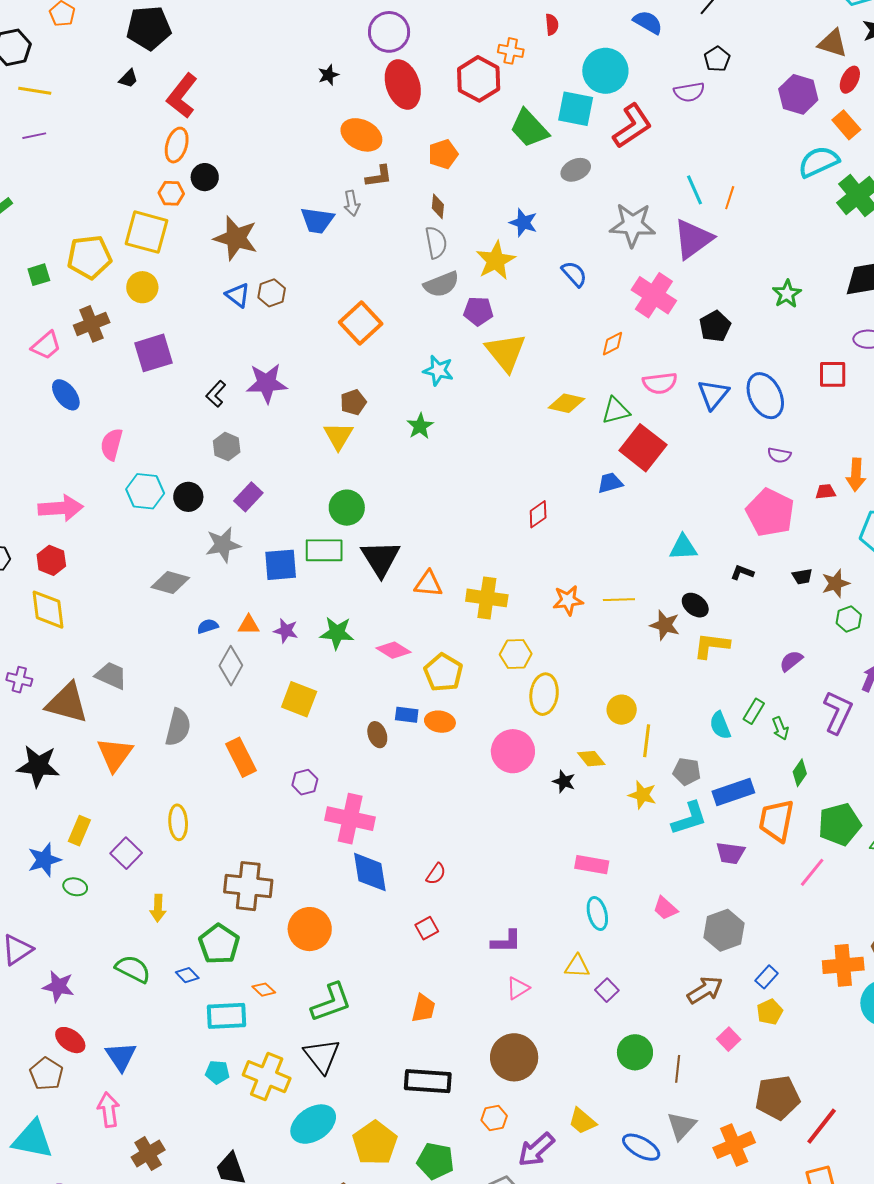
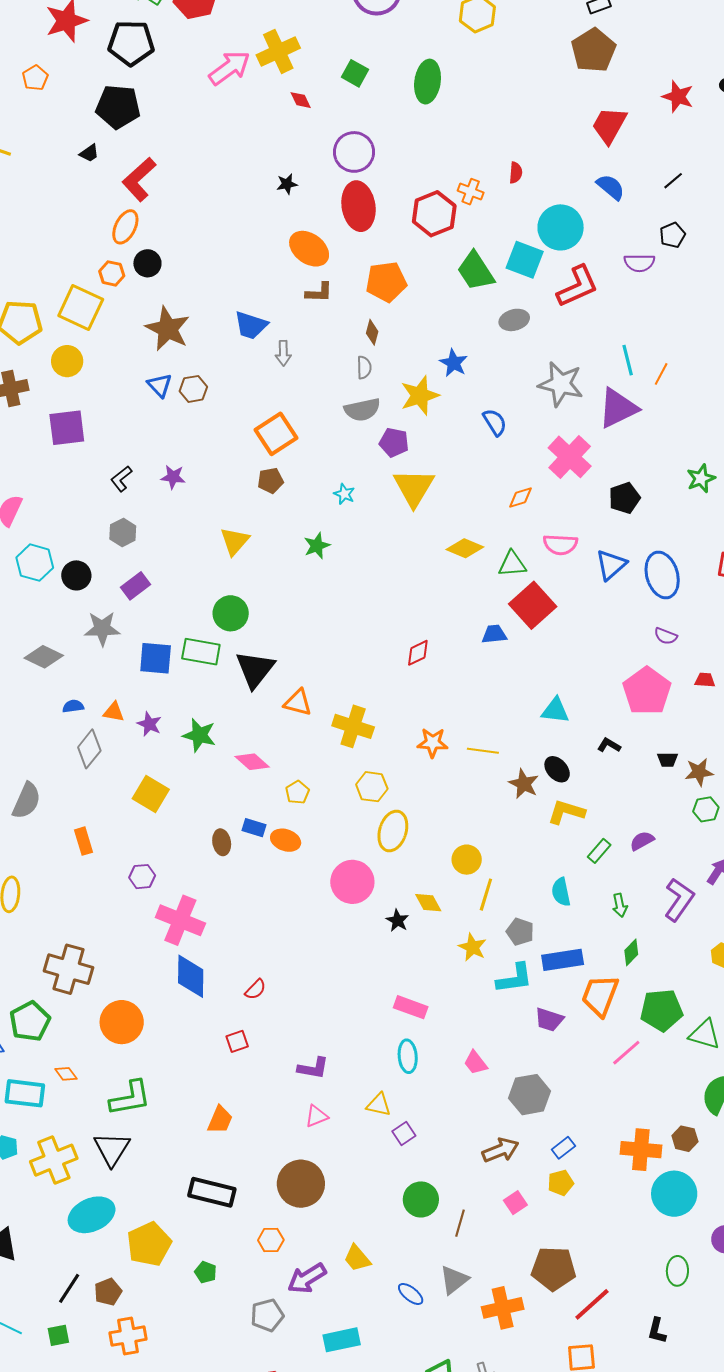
orange pentagon: (443, 154) -> (386, 282), size x1.4
gray arrow: (352, 203) -> (283, 353), moved
gray semicircle: (436, 242) -> (364, 367), size x0.7
cyan star: (438, 370) -> (344, 494), size x0.7
purple star: (267, 383) -> (173, 477), size x0.6
brown pentagon: (353, 402) -> (270, 481), moved
yellow pentagon: (443, 672) -> (297, 792), size x0.6
green rectangle: (754, 711) -> (599, 851), moved
orange rectangle: (241, 757) -> (83, 841), size x0.7
yellow cross: (267, 1077) -> (54, 1160), turned 36
blue ellipse: (641, 1147) -> (411, 1294), size x0.7
green pentagon: (435, 1161) -> (206, 1272), size x0.6

